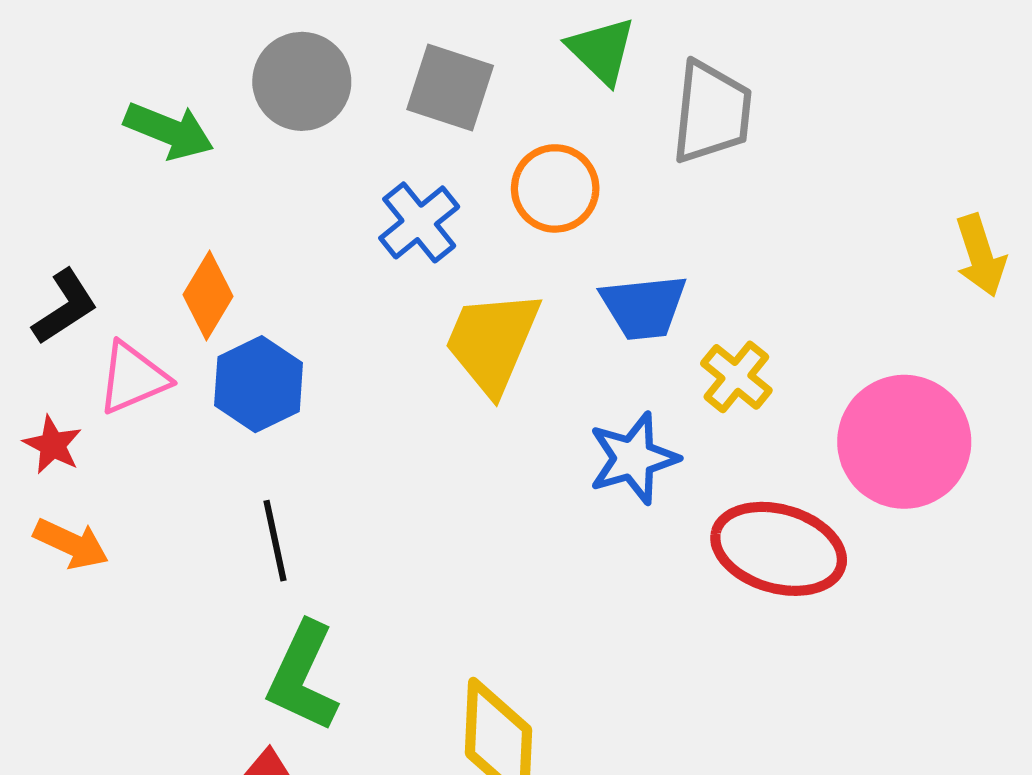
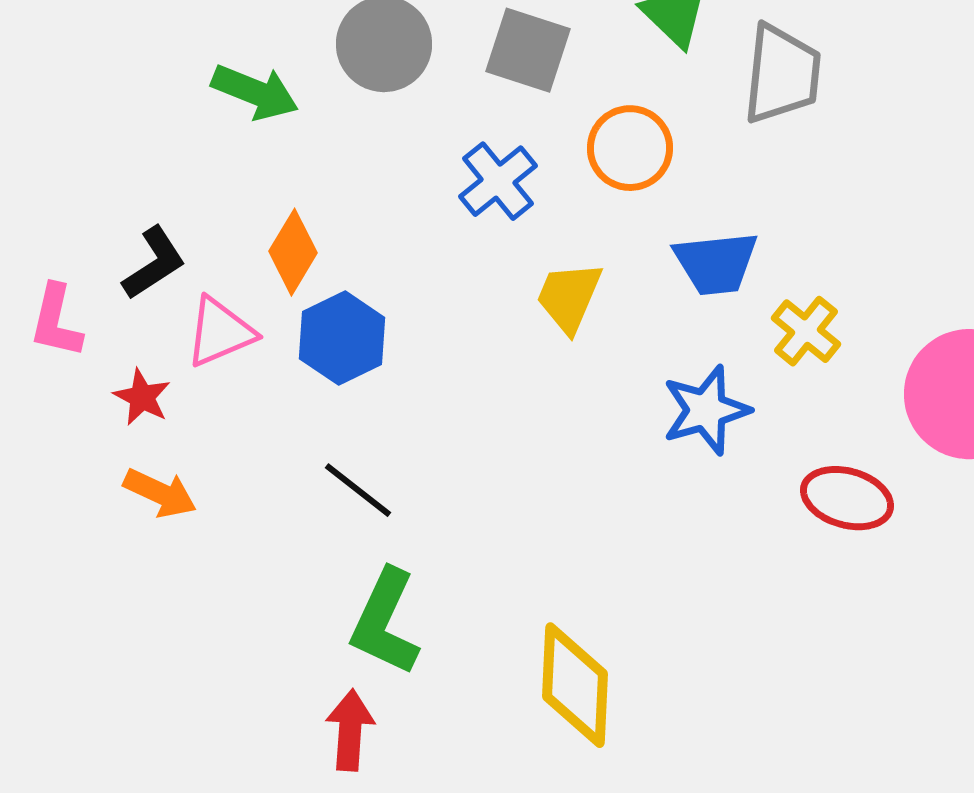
yellow trapezoid: (492, 342) -> (569, 297), size x0.7
black line: (275, 541) -> (358, 490), turned -40
red ellipse: (779, 549) -> (847, 498), size x0.7

